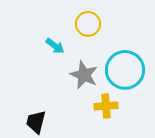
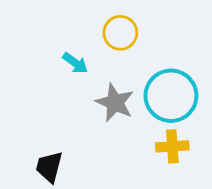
yellow cross: (106, 106) -> (172, 146), moved

